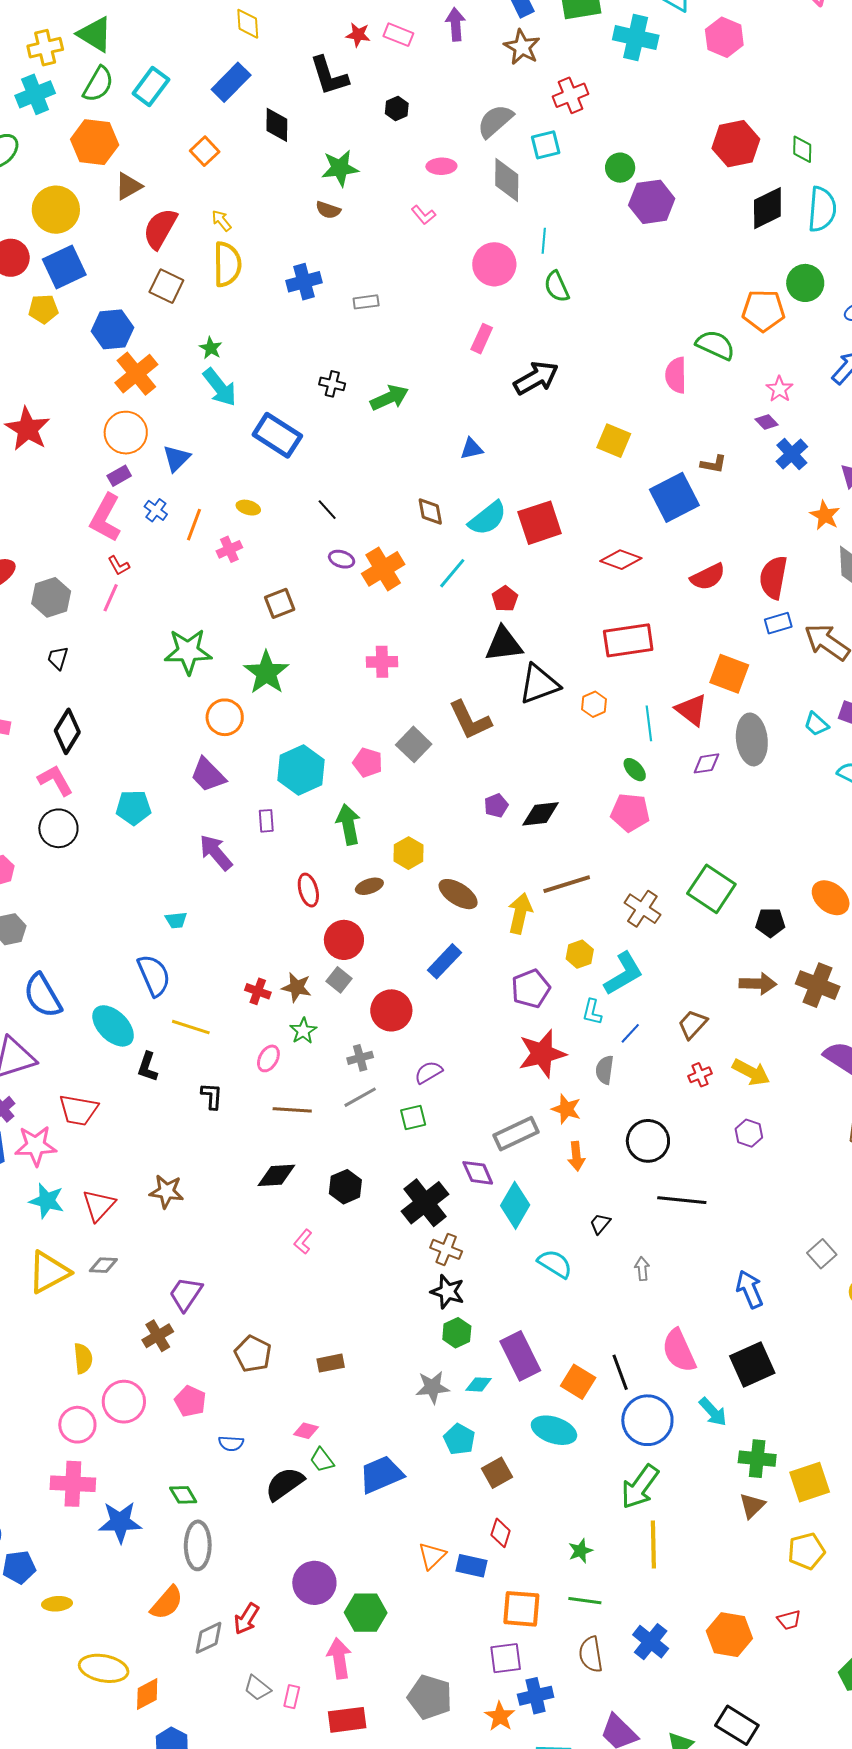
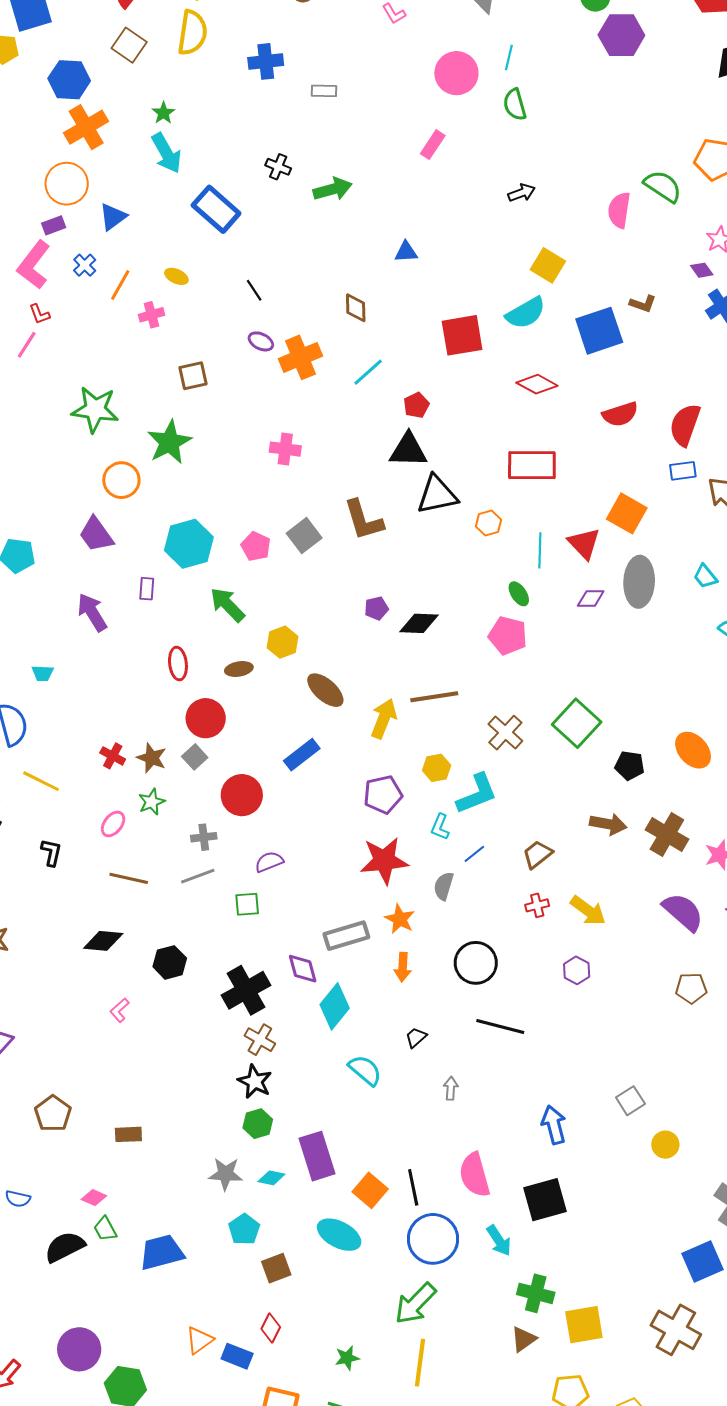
black arrow: (536, 378) -> (522, 193), moved, size x0.6
cyan semicircle: (488, 518) -> (526, 313), moved
green arrow: (348, 824) -> (227, 605), turned -42

